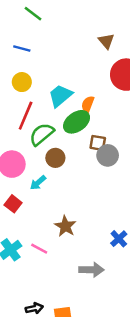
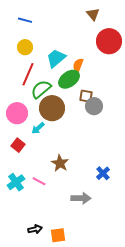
brown circle: (55, 158) -> (52, 108), size x1.6

